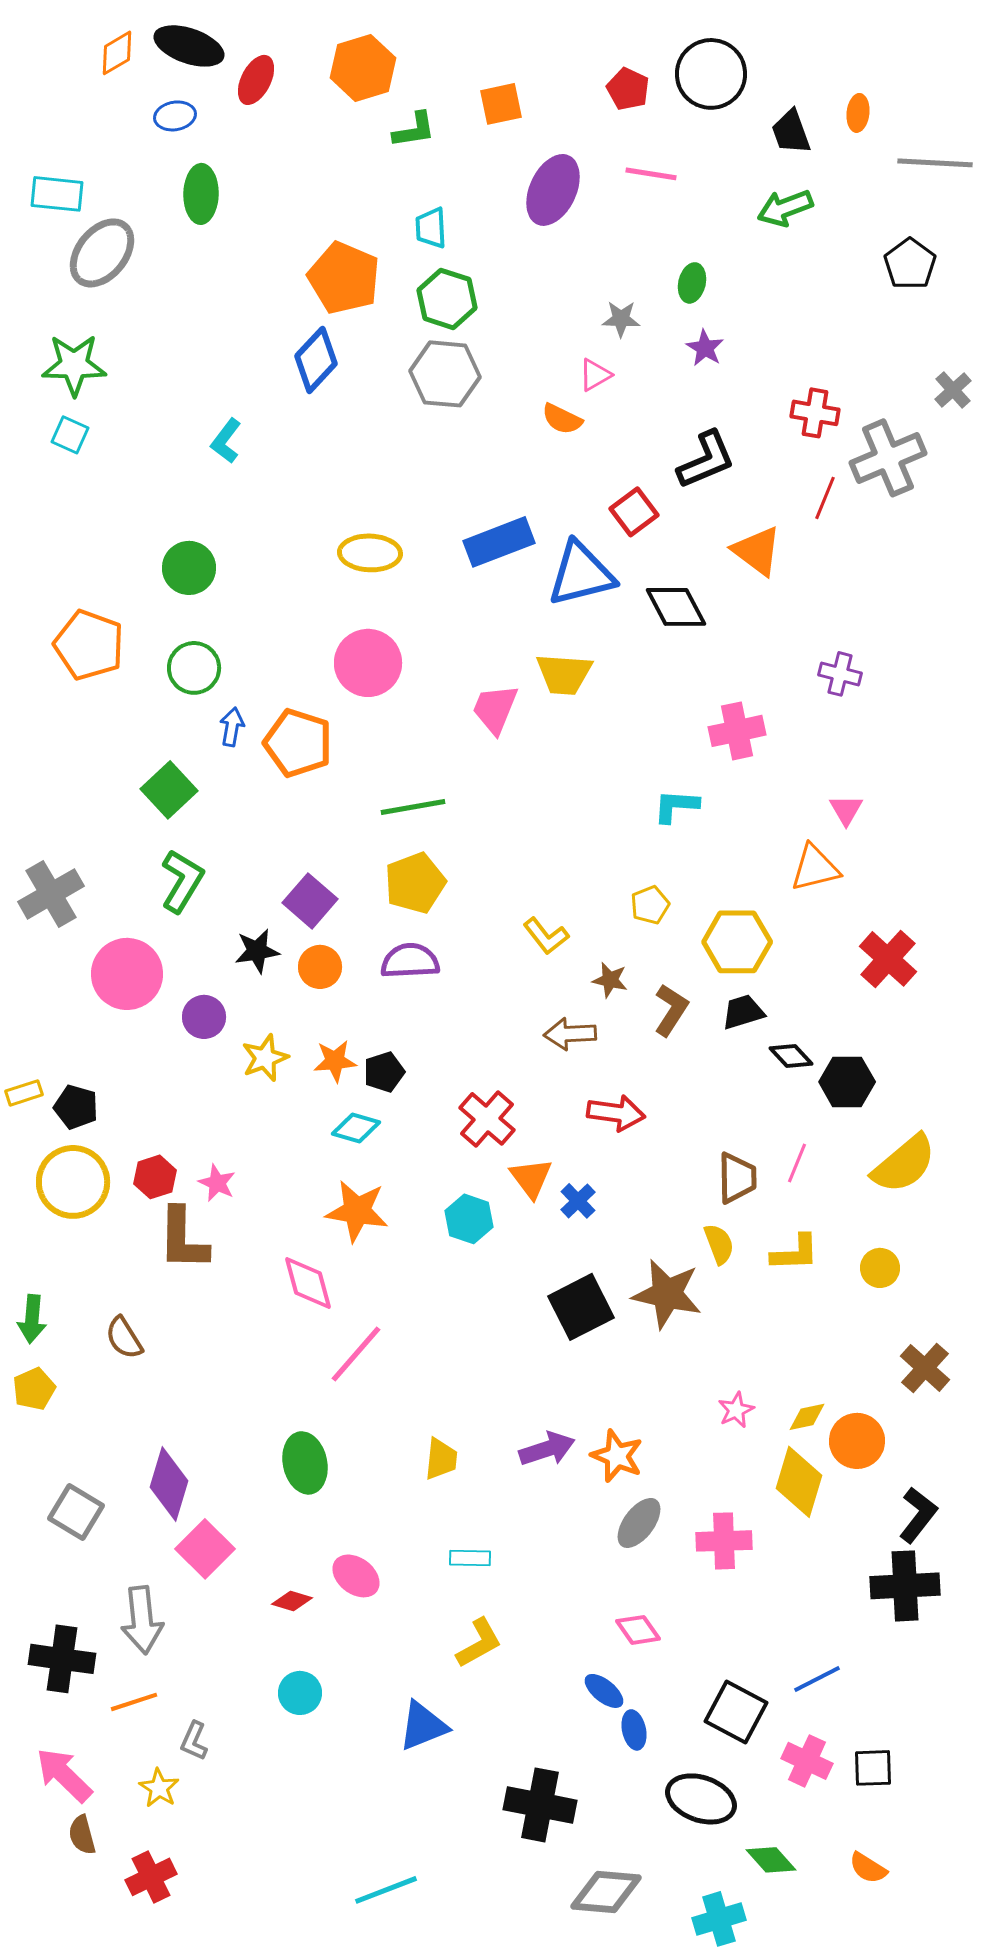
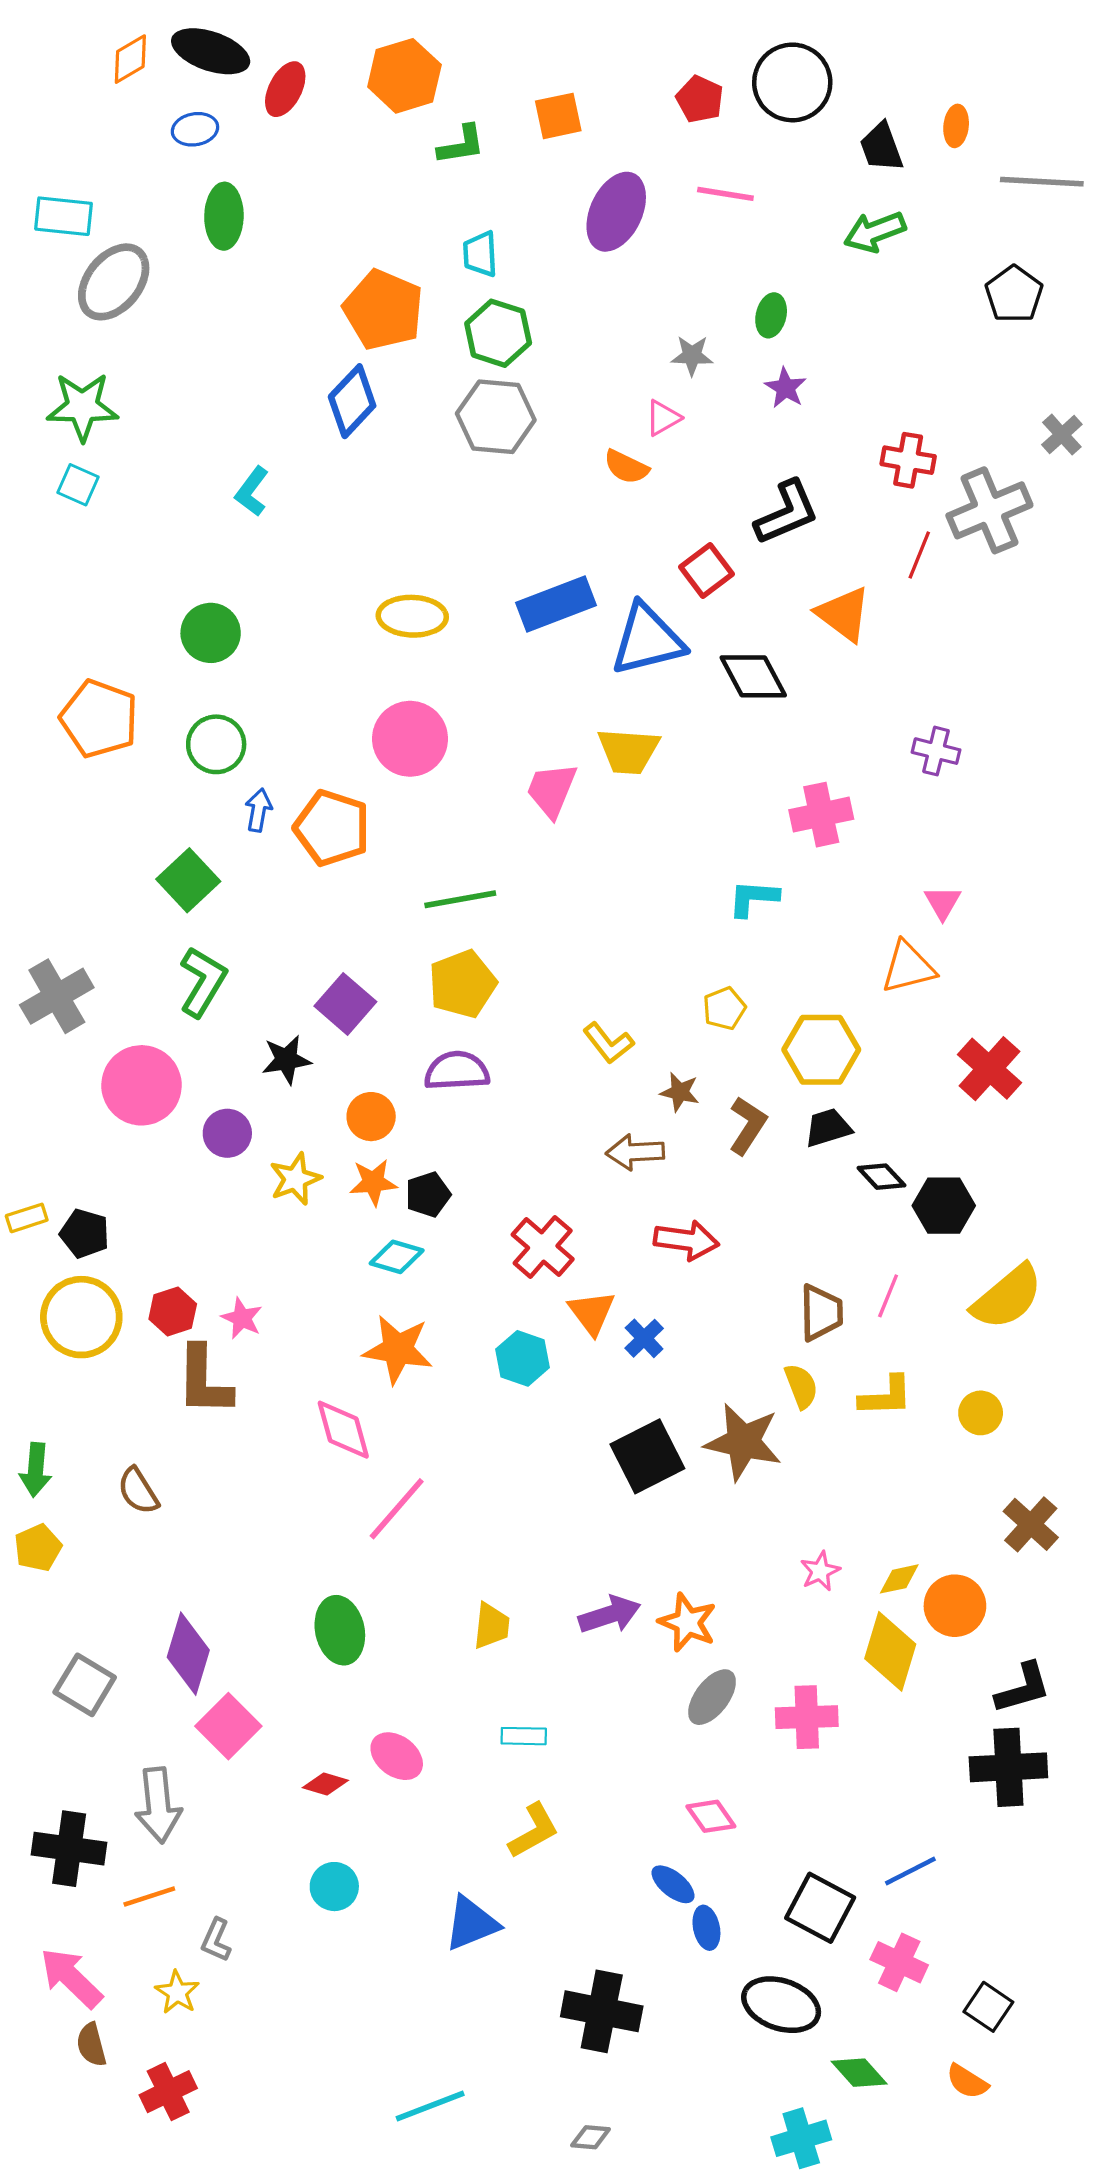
orange circle: (320, 967) -> (371, 1117), moved
black L-shape: (918, 1515) -> (1023, 1688), turned 36
black square: (873, 1768) -> (988, 2007), moved, turned 36
gray diamond: (606, 1892) -> (591, 2137), moved, size x0.5

